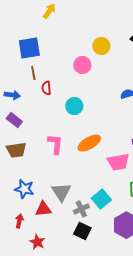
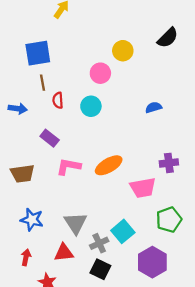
cyan circle: (74, 106) -> (91, 106), moved
purple rectangle: (14, 120) -> (50, 138), moved
pink L-shape: (55, 144) -> (68, 166), turned -85
red triangle: (43, 209) -> (64, 253), moved

